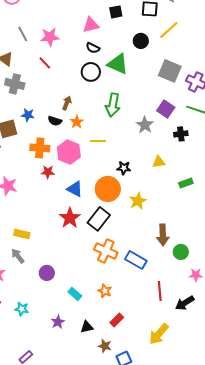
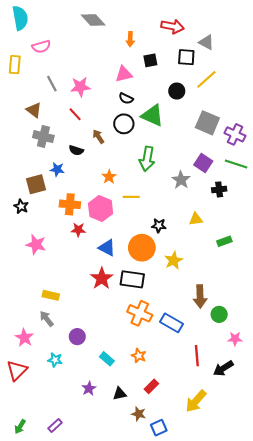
brown arrow: (67, 103) -> (98, 137), moved, turned -56
black semicircle: (55, 121) -> (76, 150), moved
black rectangle: (99, 219) -> (132, 279), turned 60
cyan star: (22, 309) -> (55, 360), moved

